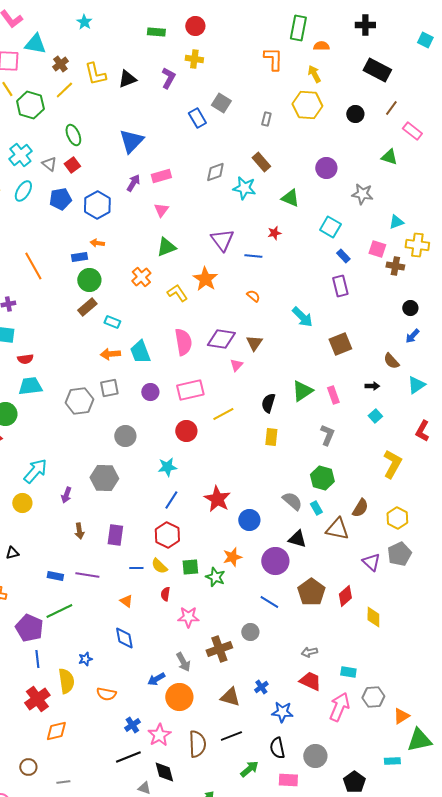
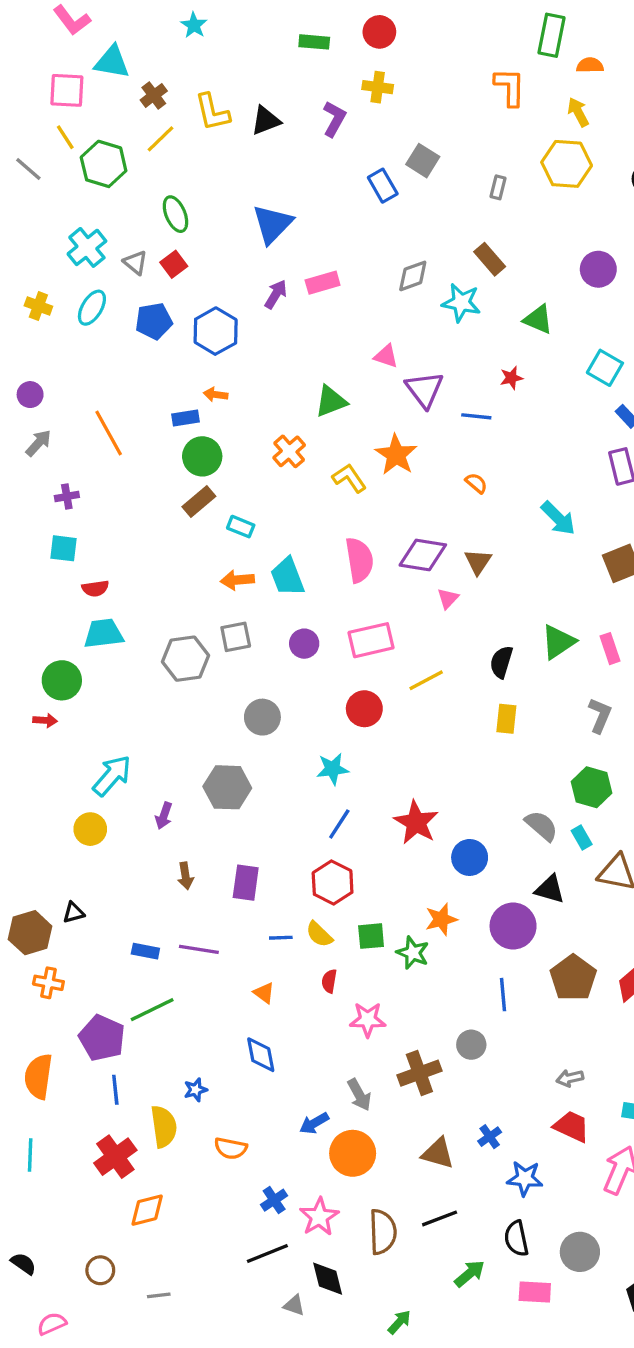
pink triangle: (161, 210) -> (386, 356), moved, turned -49
blue line: (269, 602) -> (503, 995), turned 54

